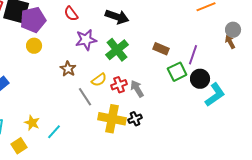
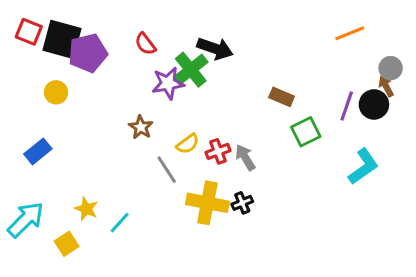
yellow circle: (34, 46) -> (56, 92), moved
green cross: (117, 50) -> (191, 70), moved
purple line: (193, 55) -> (347, 106), moved
black circle: (200, 79) -> (374, 104), moved

